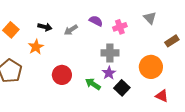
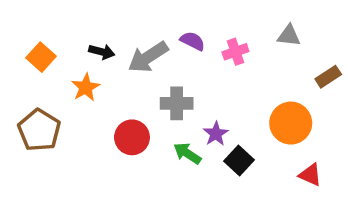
gray triangle: (150, 18) -> (289, 36), turned -40
gray arrow: (71, 30) -> (148, 57), size x1.6
gray cross: (110, 53) -> (177, 103), moved

